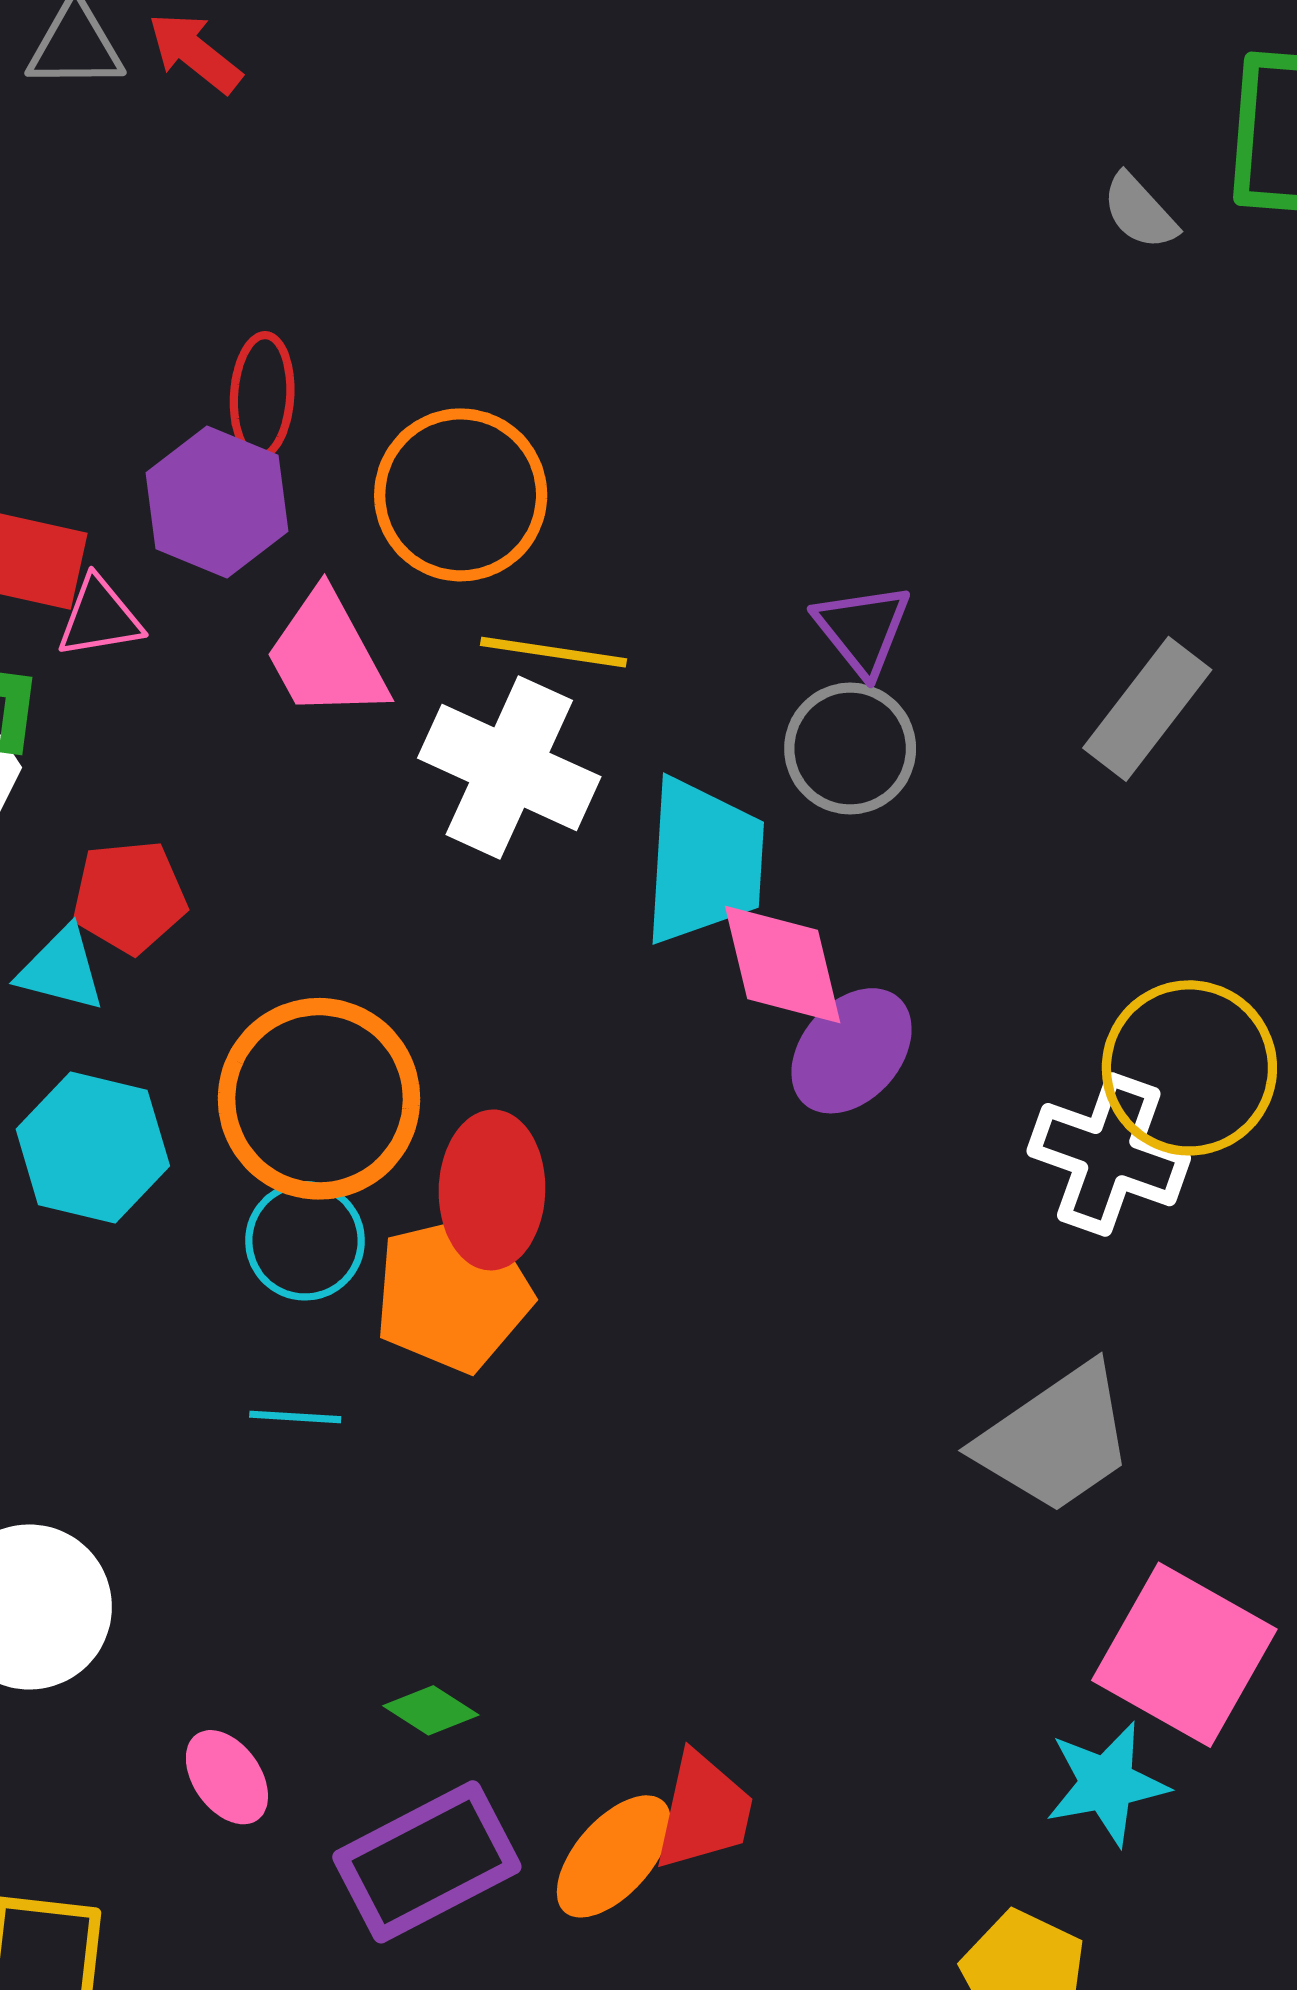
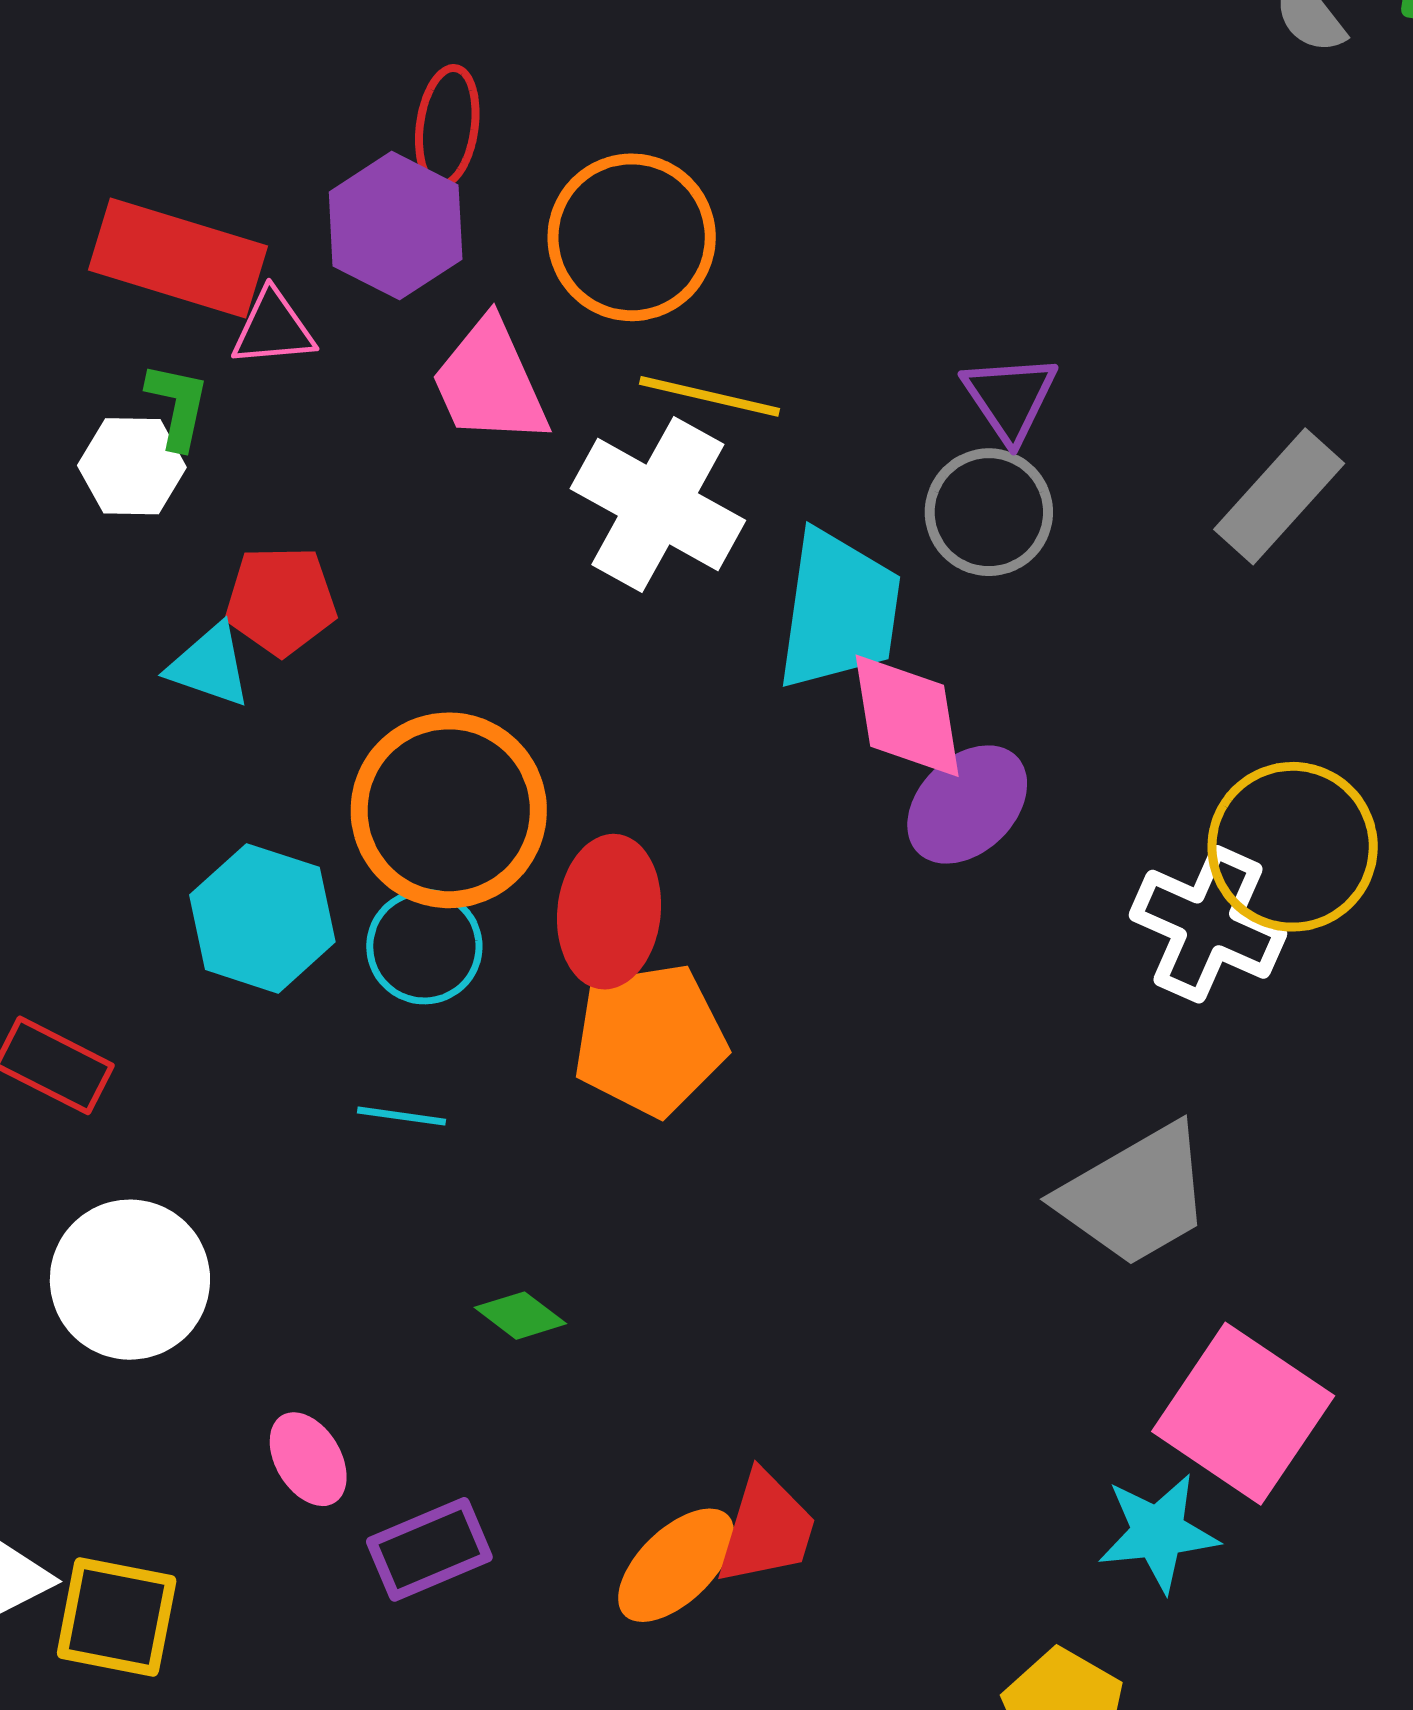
cyan hexagon: (93, 1148) -> (262, 918), moved
orange pentagon: (453, 1293) -> (650, 1040), moved
green diamond: (431, 1710) -> (520, 1316), moved
purple rectangle: (427, 1862) -> (429, 1549), moved, size x0.7

